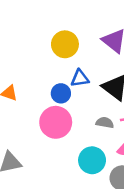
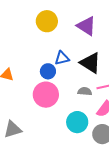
yellow circle: (65, 44) -> (47, 21), moved

